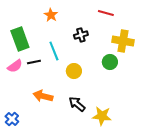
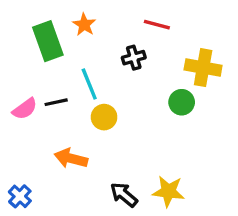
red line: (106, 13) -> (157, 25), moved
green rectangle: (20, 39) -> (48, 41), moved
yellow circle: (74, 71) -> (104, 117), moved
black arrow: (77, 104) -> (124, 195), moved

